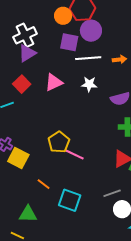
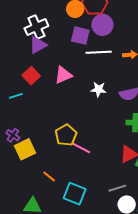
white star: (89, 84) -> (99, 89), moved
yellow square: (18, 158) -> (25, 149), turned 35

